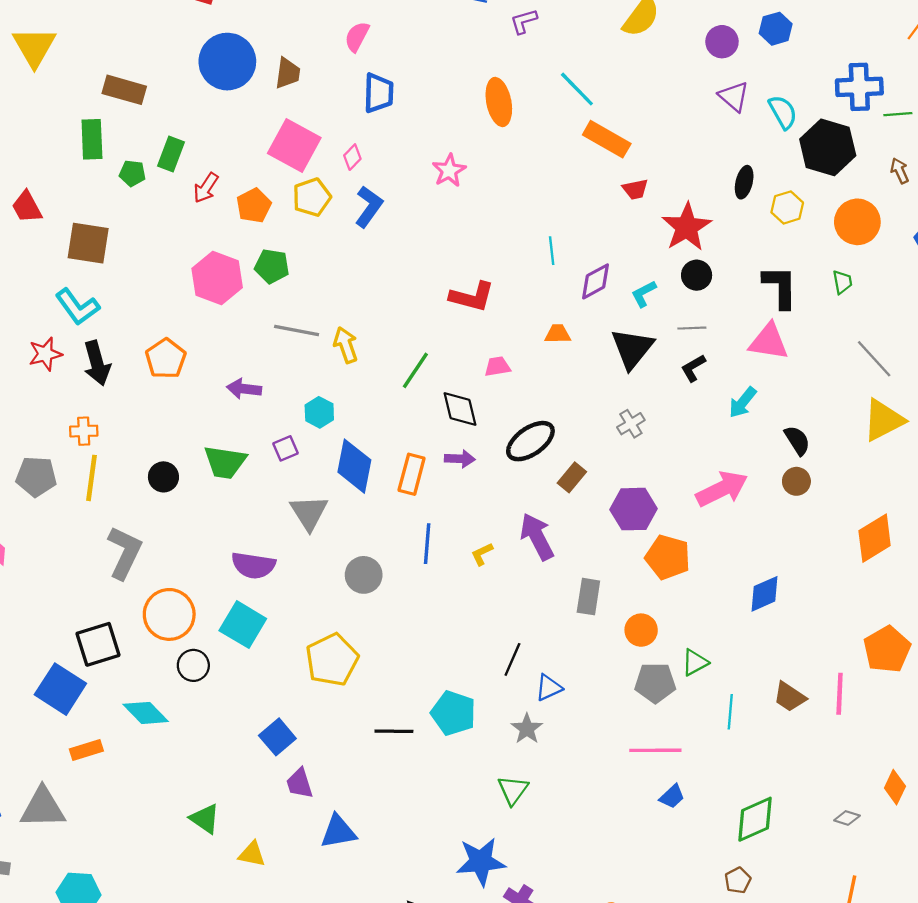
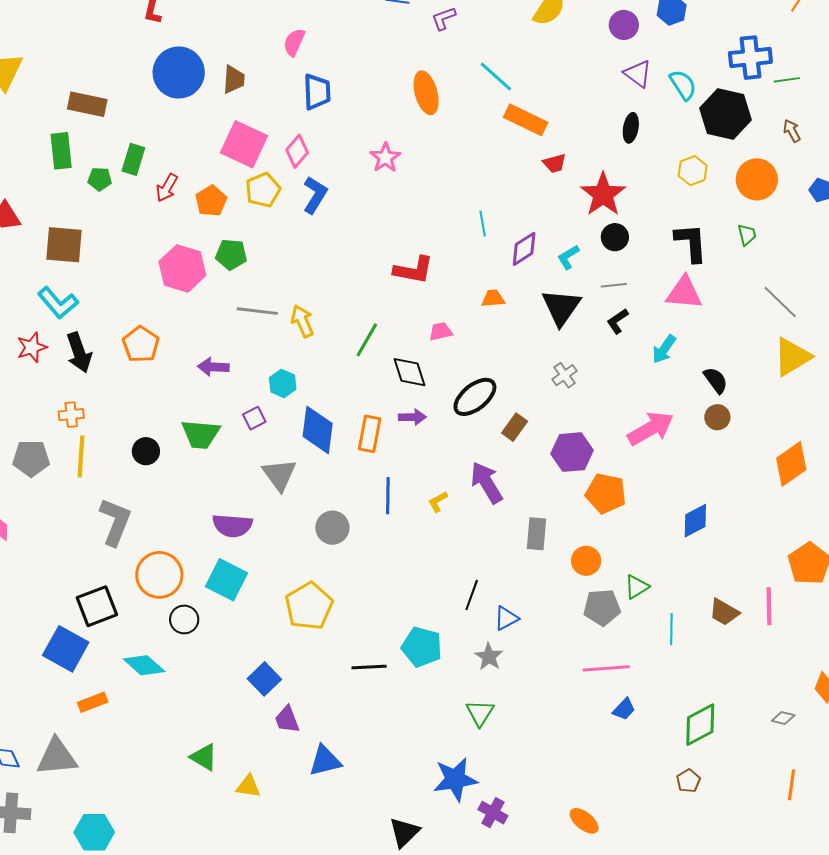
pink diamond: (352, 157) -> (297, 151), size x1.4
black ellipse: (744, 182) -> (631, 128), moved

